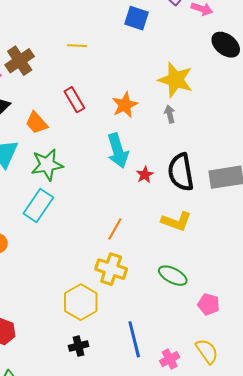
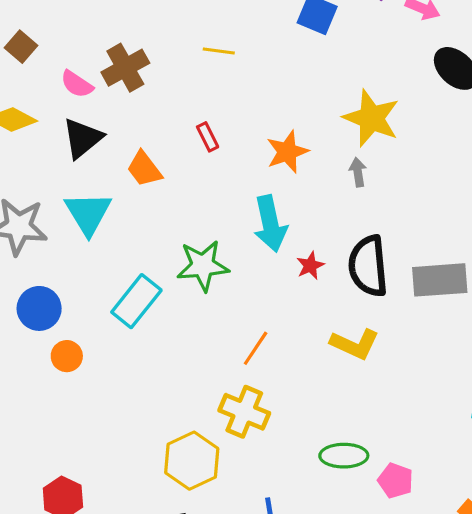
red rectangle: (74, 100) -> (208, 137), size x0.7
green star: (47, 165) -> (203, 266), moved
green ellipse: (173, 276) -> (344, 456), moved, turned -32

